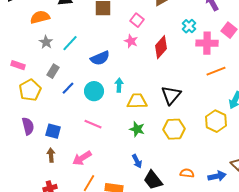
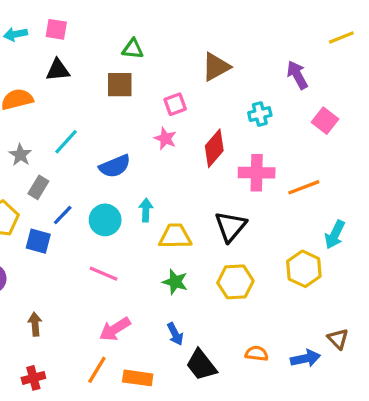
pink square: (137, 20) -> (175, 104), turned 32
cyan cross: (189, 26) -> (260, 114), turned 32
gray star: (46, 42) -> (20, 155), moved
pink cross: (207, 43) -> (257, 173), moved
blue square: (53, 131) -> (38, 241), moved
pink arrow: (82, 158) -> (115, 329), moved

